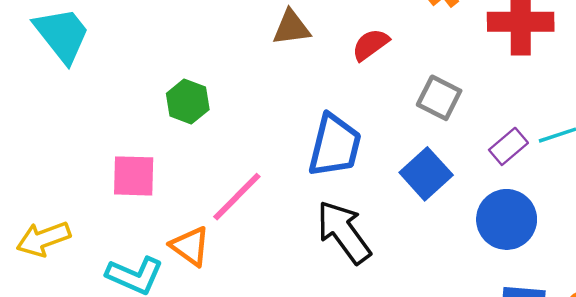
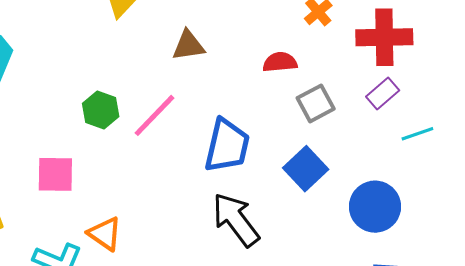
red semicircle: (370, 45) -> (280, 62), moved, turned 32
gray square: (439, 98) -> (316, 103), turned 36
purple rectangle: (508, 146) -> (383, 94), moved
pink line: (237, 197) -> (154, 115), moved

